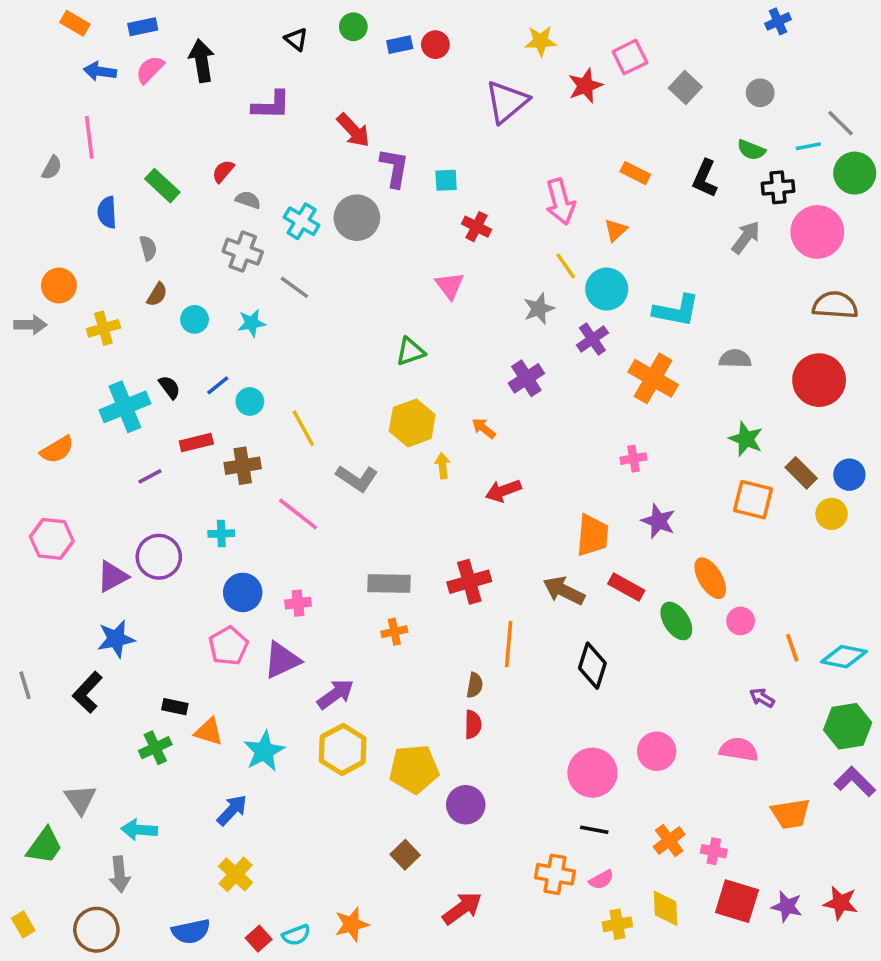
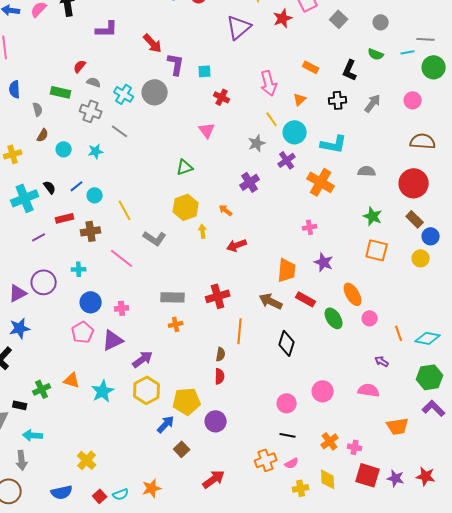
gray line: (840, 123) -> (426, 39), turned -42
green rectangle: (162, 186) -> (61, 92), moved, turned -30
black cross: (778, 187) -> (338, 100), moved
pink circle: (817, 232) -> (413, 100), size x0.6
brown rectangle: (801, 473) -> (415, 219), moved
black rectangle: (175, 707) -> (20, 405), moved
pink circle: (592, 773) -> (287, 403), size x0.7
blue arrow: (232, 810) -> (166, 424), moved
orange cross: (555, 874) -> (266, 460), turned -30

